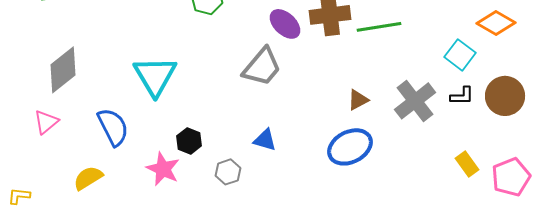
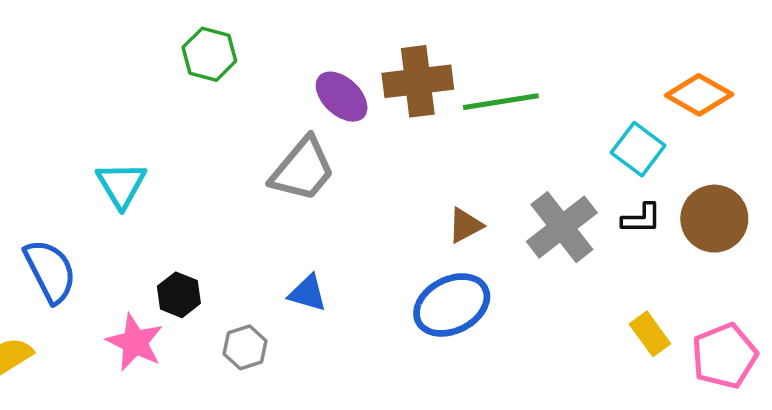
cyan triangle: (155, 76) -> (121, 185), size x0.7

